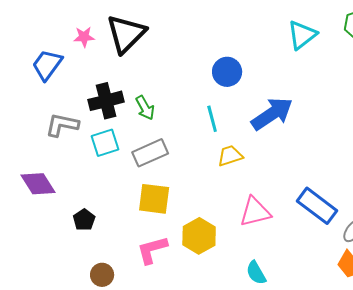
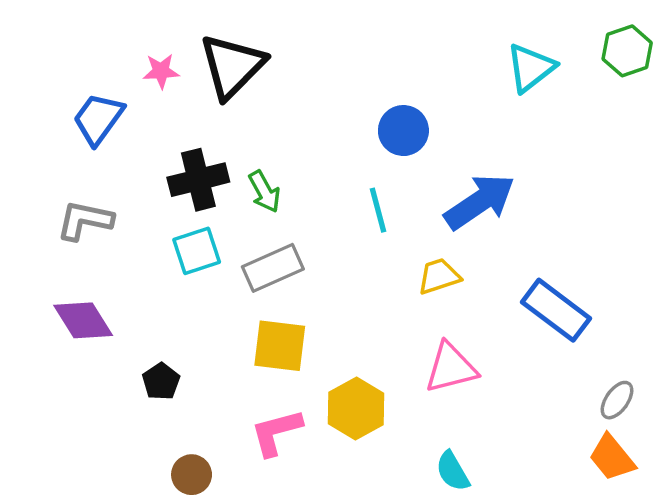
gray L-shape: (62, 125) -> (85, 220), moved
yellow trapezoid: (230, 156) -> (439, 276), moved
blue rectangle: (317, 206) -> (556, 310), moved

